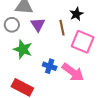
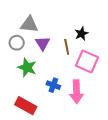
pink arrow: (73, 72) -> (77, 92), turned 50

